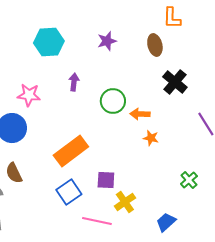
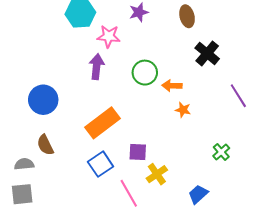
purple arrow: (74, 82) -> (97, 67), moved, size x1.4
pink star: (29, 95) -> (109, 36), moved
pink line: (97, 221) -> (129, 193), turned 48

